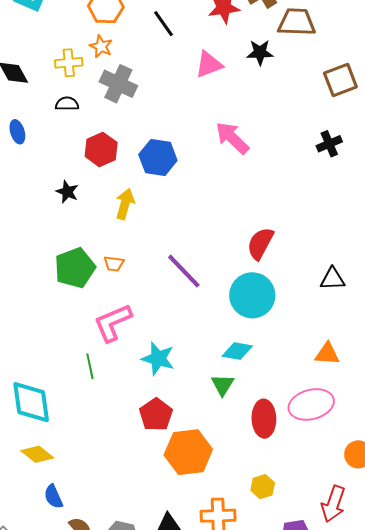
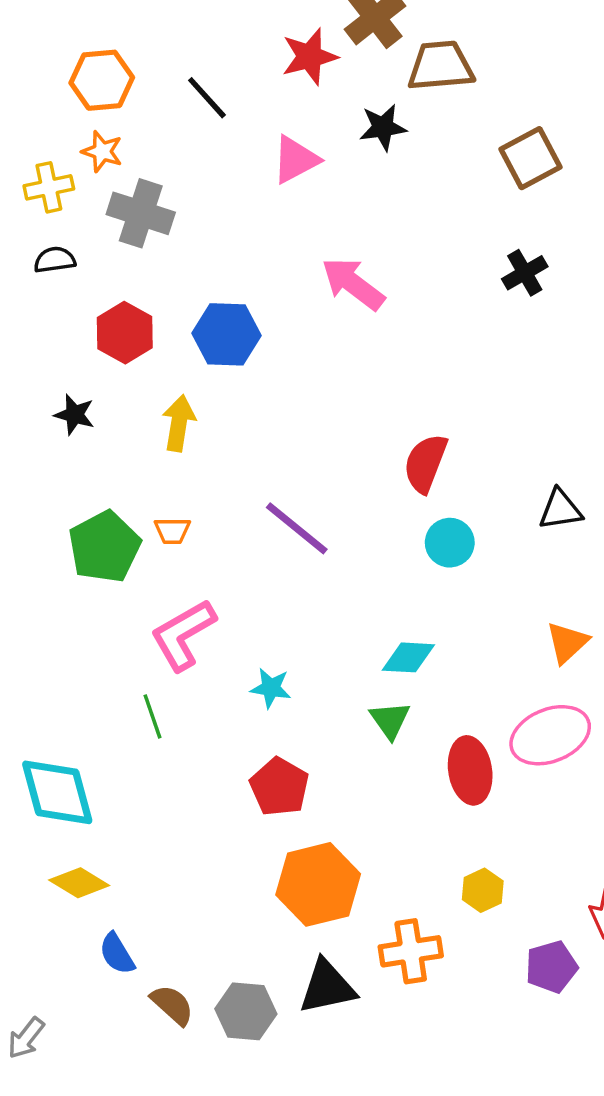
cyan circle: (252, 295) -> (450, 543), moved, size x0.6
orange triangle: (327, 354) -> (567, 643), turned -40
cyan star: (158, 359) -> (271, 688), size x0.7
orange hexagon: (188, 452) -> (318, 884), moved

